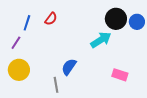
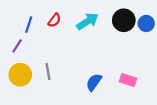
cyan arrow: (101, 40) -> (87, 21), moved
blue semicircle: (69, 67) -> (94, 82), moved
gray line: (56, 85) -> (48, 71), moved

